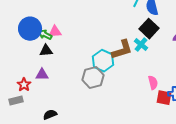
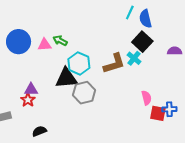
green arrow: (45, 35) -> (60, 41), moved
black triangle: (46, 51) -> (66, 78), moved, size x1.6
cyan hexagon: (103, 61) -> (79, 63), moved
red star: (24, 85) -> (28, 100), moved

